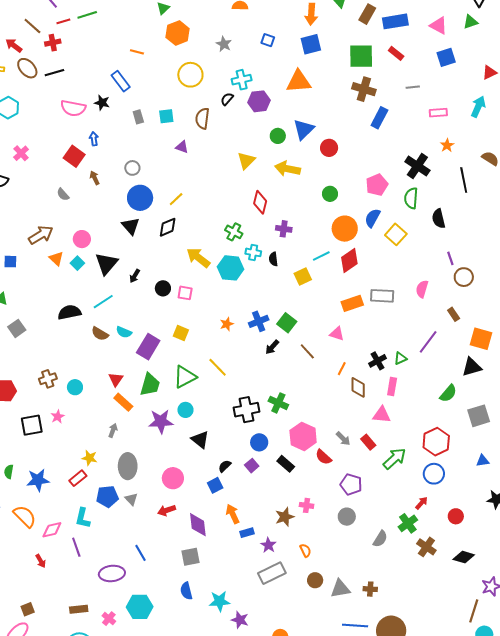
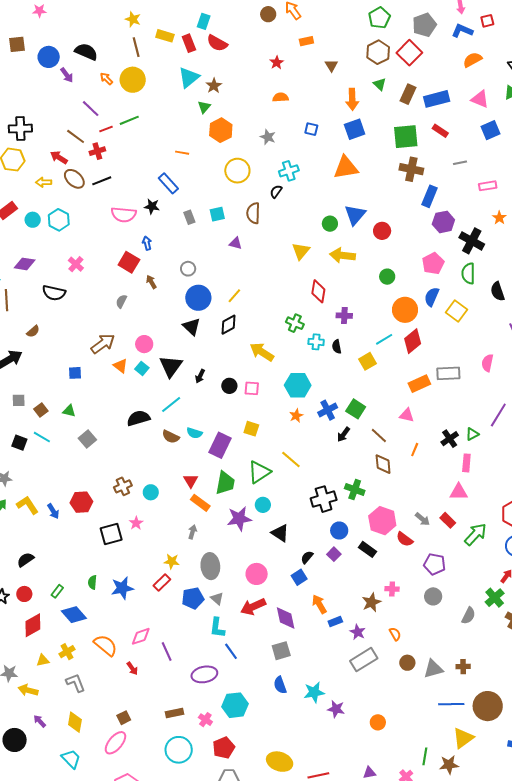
purple hexagon: (259, 101) -> (443, 222), moved
gray semicircle: (63, 194) -> (121, 301), turned 72
cyan hexagon: (231, 268) -> (298, 385), moved
brown diamond: (358, 387) -> (383, 464), moved
red arrow: (167, 510) -> (253, 607), size x1.4
orange semicircle: (25, 516) -> (106, 645), moved
cyan L-shape: (83, 518) -> (217, 628), moved

